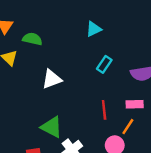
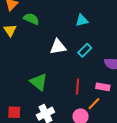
white triangle: (52, 79) -> (58, 47), moved
green triangle: (52, 127) -> (39, 82), moved

